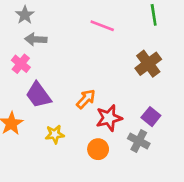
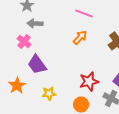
orange arrow: (86, 99) -> (80, 38), moved

